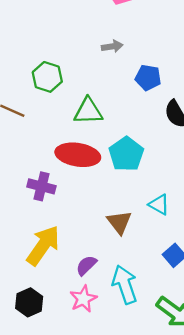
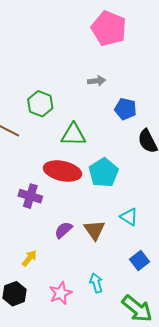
yellow arrow: (43, 245) -> (29, 258), moved, size x0.5
purple semicircle: (86, 265) -> (63, 230), moved
cyan arrow: (125, 285) -> (96, 283), size x0.6

